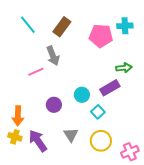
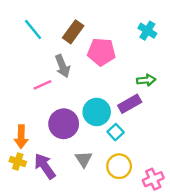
cyan cross: (125, 26) -> (147, 31), turned 35
pink pentagon: (101, 36) -> (101, 52), moved
cyan circle: (82, 95) -> (97, 112), size x1.5
purple circle: (54, 105) -> (64, 124), size x1.6

